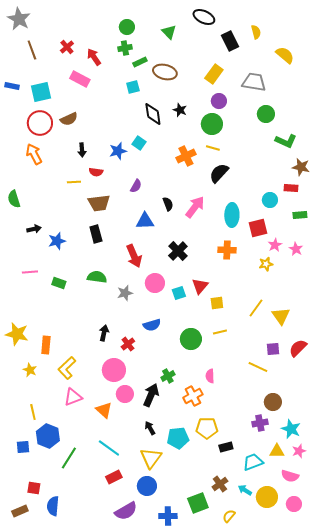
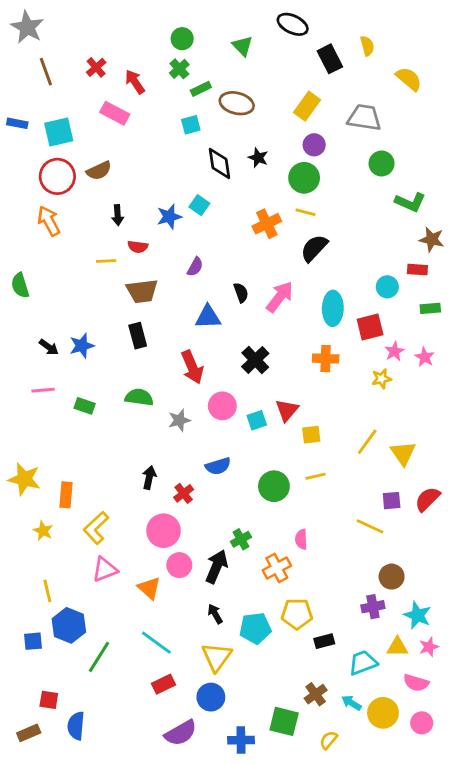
green cross: (125, 48) -> (179, 69), turned -32
black arrow: (34, 229) -> (49, 347), moved, turned 48
green square: (198, 503) -> (284, 721), turned 35

